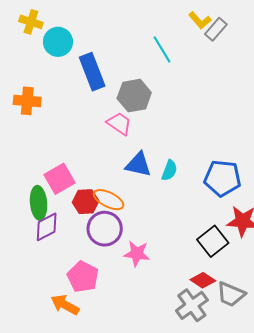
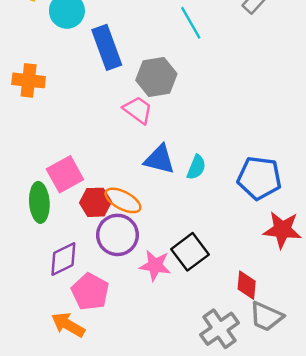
purple diamond: (47, 227) -> (63, 259), moved
black square: (213, 241) -> (190, 252), moved
red diamond: (203, 280) -> (247, 285), moved, turned 60

